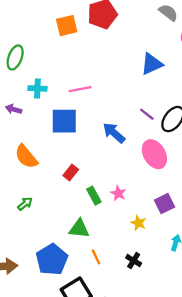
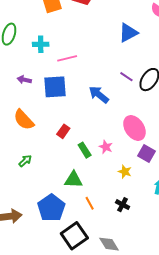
cyan cross: (37, 88) -> (41, 44), moved
purple arrow: (14, 109) -> (24, 80), moved
pink ellipse: (154, 154) -> (134, 128), moved
purple square: (165, 204) -> (147, 153), turned -30

